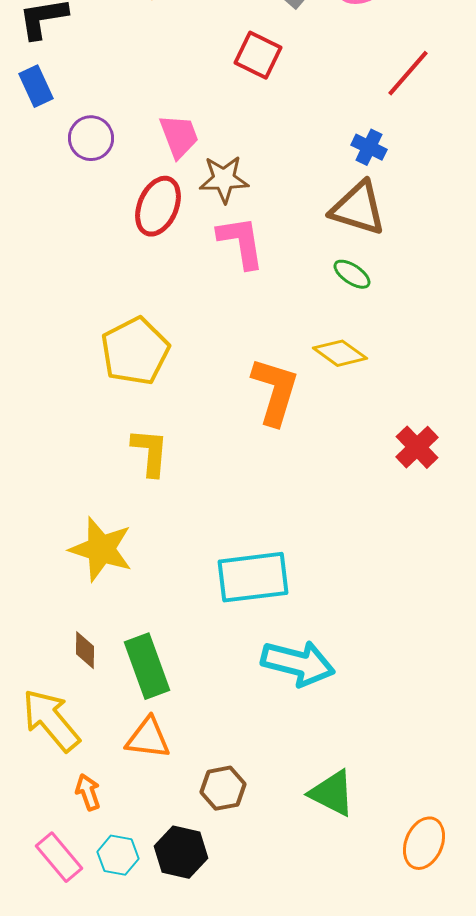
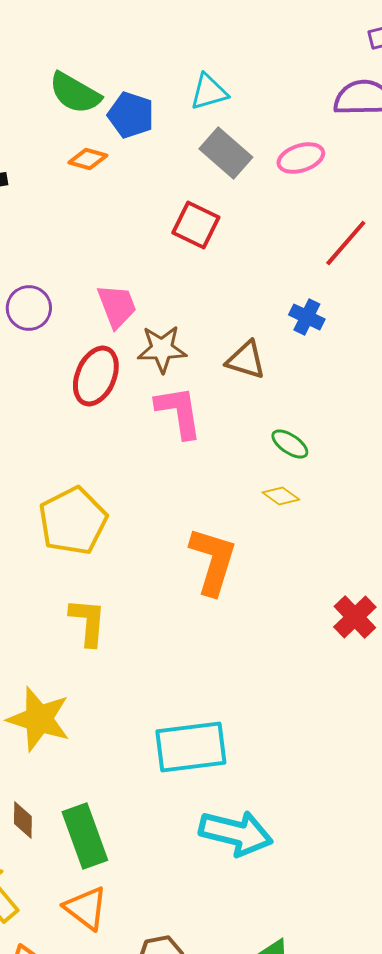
brown triangle: (358, 208) -> (246, 360), moved, size x0.7
yellow diamond: (340, 353) -> (281, 496), moved, size x0.7
orange triangle: (148, 738) -> (86, 908), turned 30

